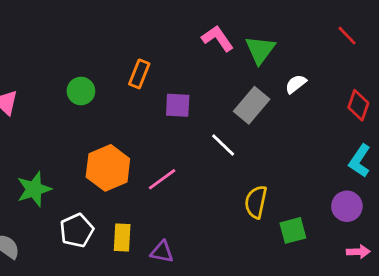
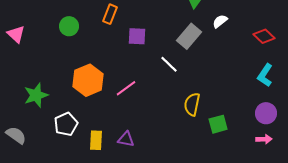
red diamond: (358, 105) -> (264, 36), turned -65
purple circle: (347, 206) -> (266, 113), moved
yellow rectangle: (122, 238) -> (96, 140), moved

